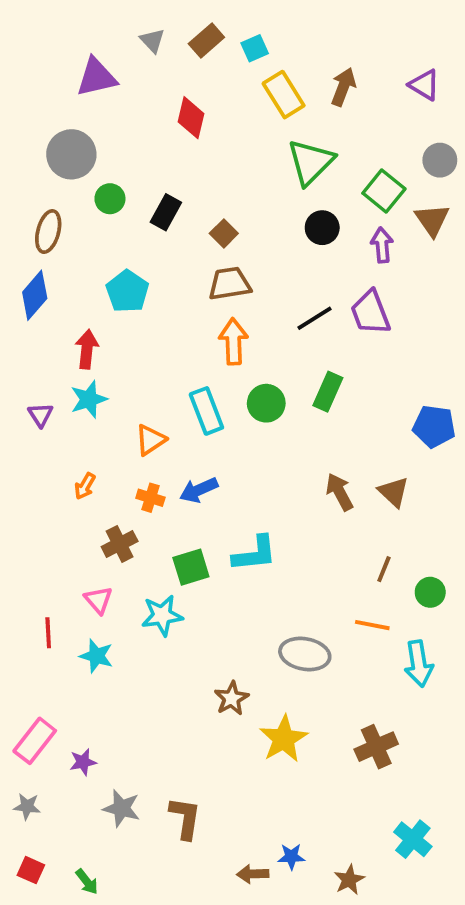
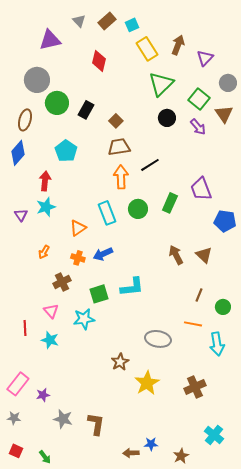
purple triangle: (424, 85) -> (205, 58), moved, turned 42
green circle: (110, 199) -> (57, 103), size x1.5
purple arrow: (382, 245) -> (198, 127), turned 144
purple trapezoid: (370, 313) -> (201, 189), moved
black line: (314, 318) -> (150, 165), moved

